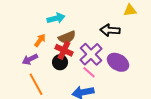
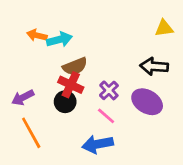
black arrow: (110, 30) -> (154, 66), moved
orange arrow: (40, 40) -> (37, 35), moved, turned -112
purple cross: (91, 54) -> (109, 90), size x0.6

